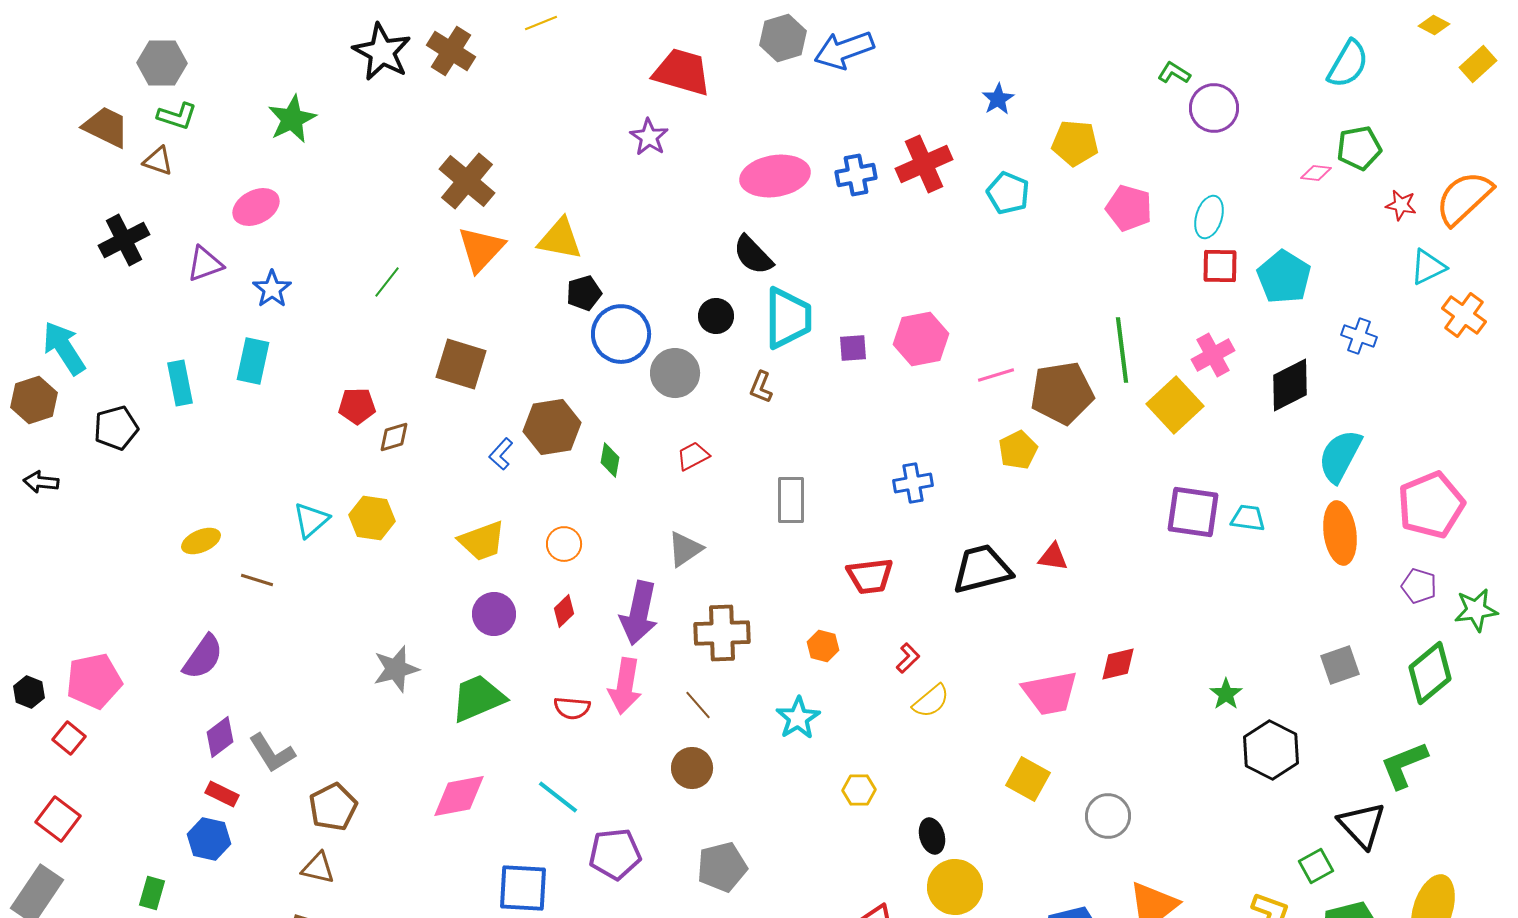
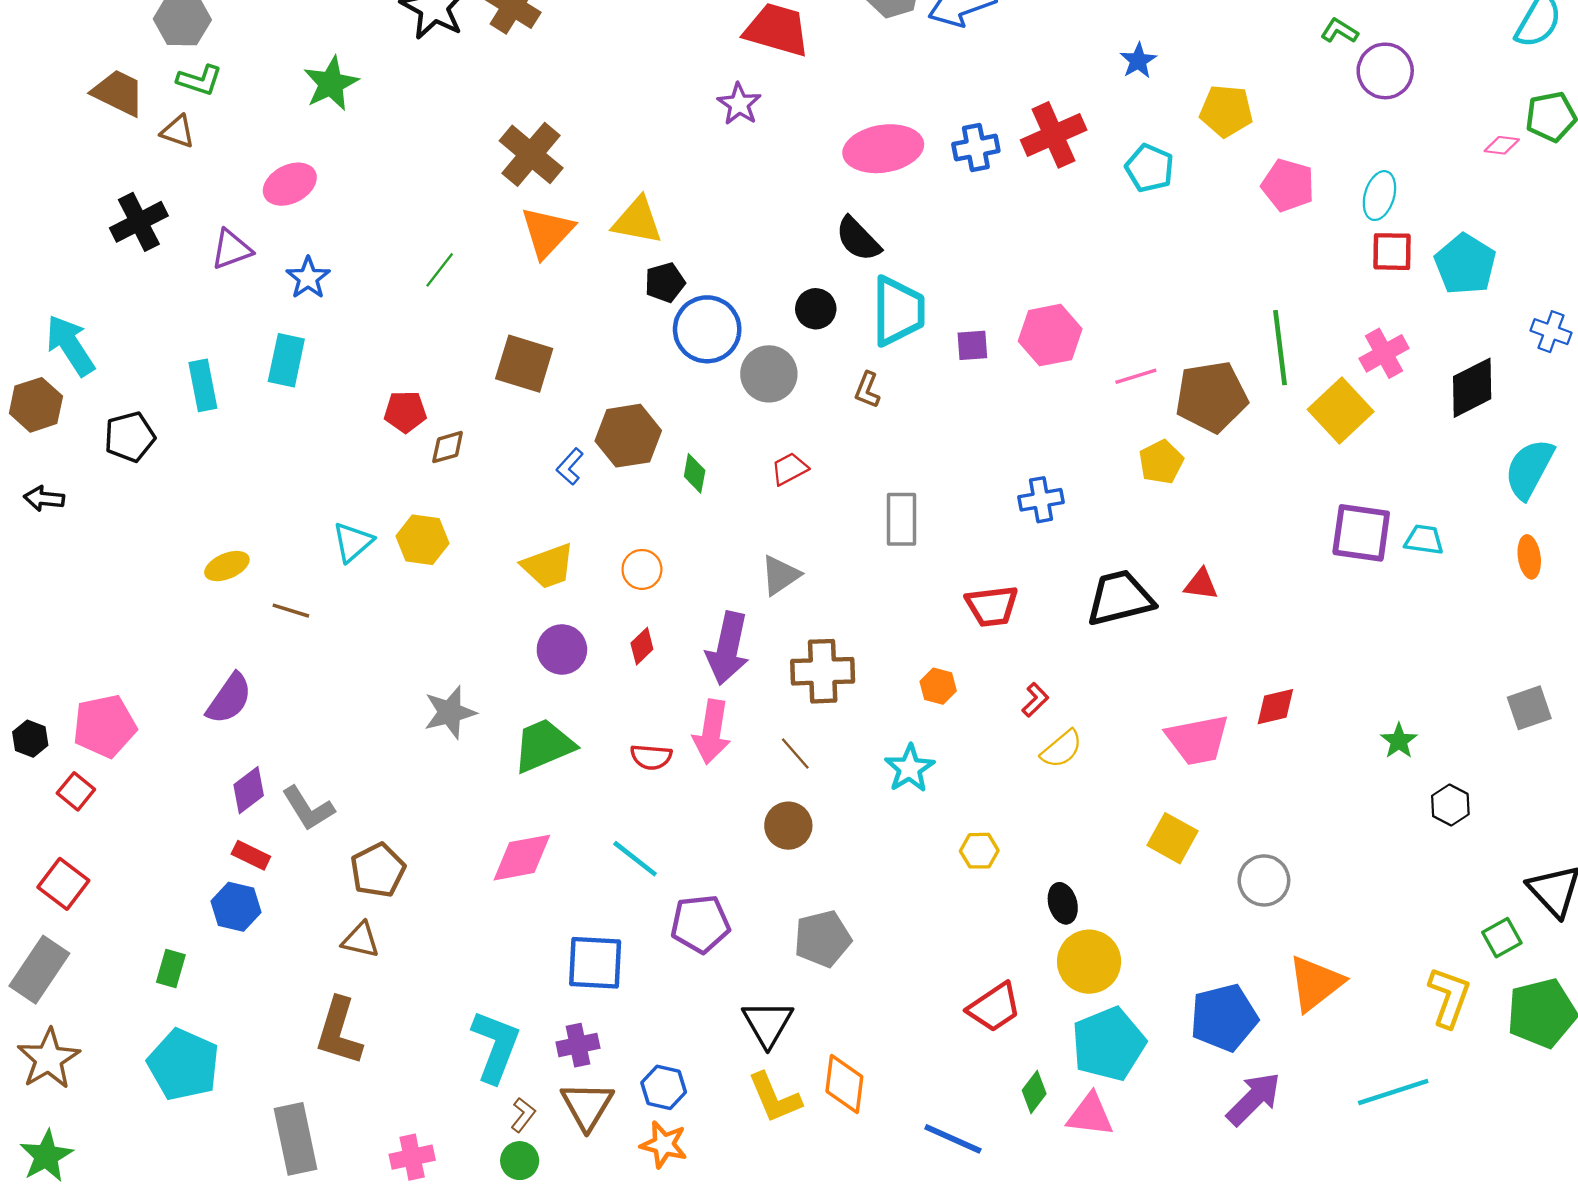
orange ellipse: (1340, 533) -> (1529, 557), size x0.6
black hexagon: (1271, 750) -> (1450, 805), size x0.6

